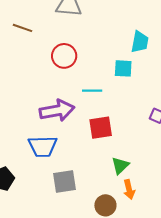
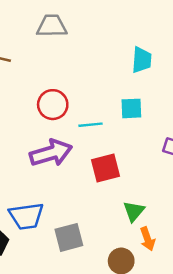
red circle: (64, 56) -> (53, 105), moved
cyan square: (123, 68) -> (131, 108), moved
blue trapezoid: (43, 146) -> (26, 216), moved

